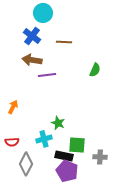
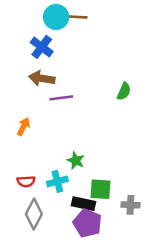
brown line: (64, 42) -> (77, 17), moved
orange arrow: (13, 107) -> (23, 127), moved
red semicircle: (12, 142) -> (26, 181), moved

